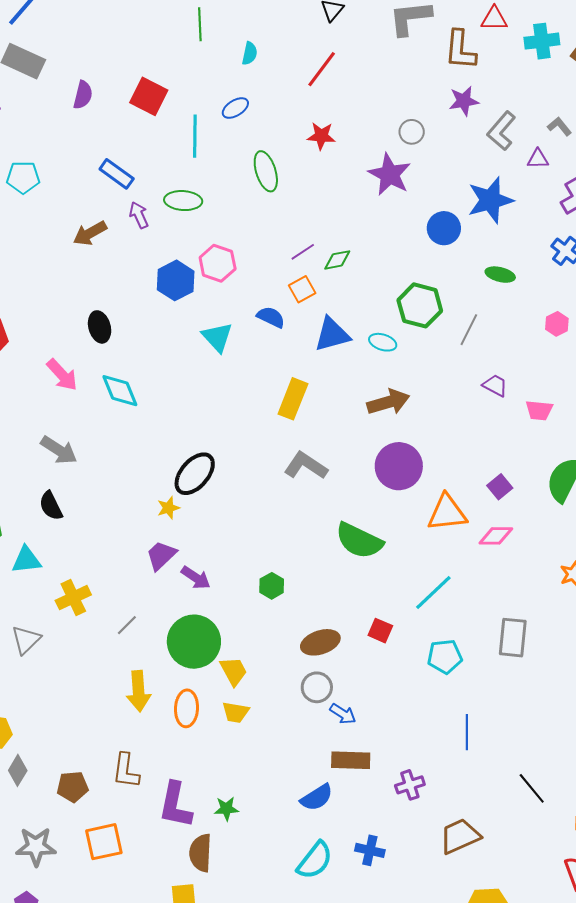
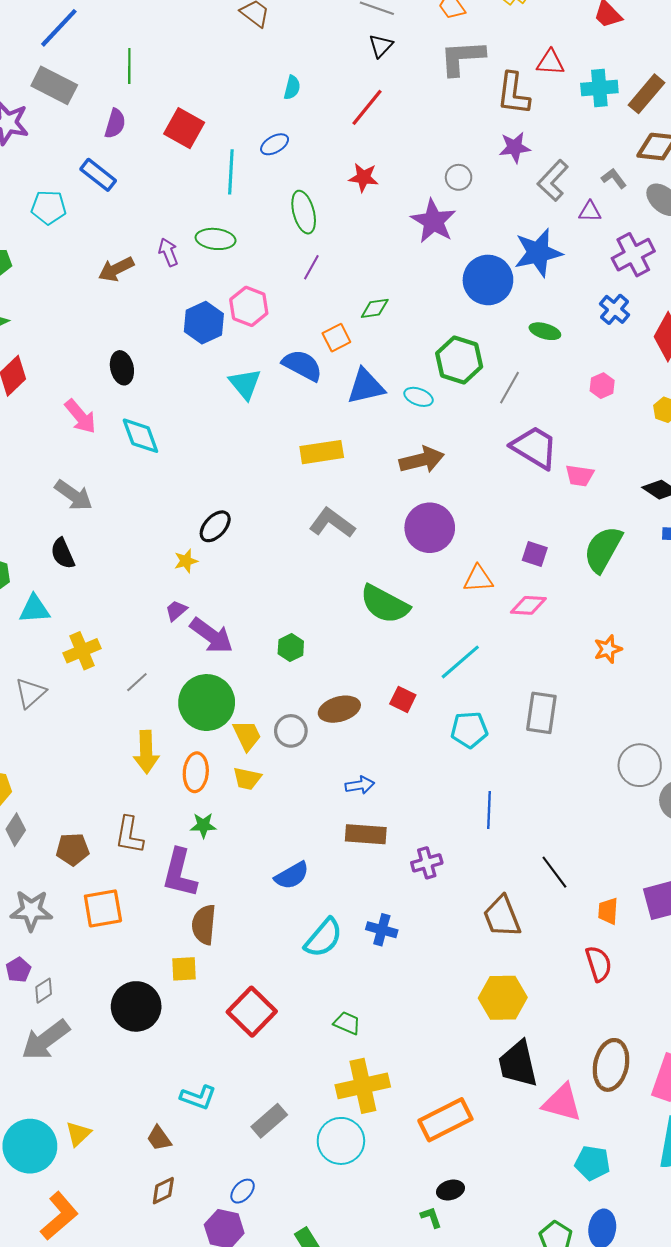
green line: (200, 24) -> (129, 66), moved
blue rectangle: (117, 174) -> (98, 175), moved
blue circle: (444, 228) -> (488, 280), size x1.4
purple line: (303, 252) -> (311, 267), moved, turned -30
blue semicircle: (271, 317) -> (302, 365), size x1.4
purple trapezoid: (495, 385) -> (535, 447), size x1.8
yellow rectangle: (293, 399) -> (322, 452), turned 57
black ellipse: (195, 474) -> (215, 526), size x0.7
purple square: (500, 487) -> (535, 554), turned -35
orange triangle: (447, 513) -> (478, 579), size x0.7
purple trapezoid: (161, 555) -> (176, 611), size x0.7
purple arrow: (196, 578) -> (211, 635), size x1.4
gray circle: (317, 687) -> (291, 731), moved
blue arrow: (343, 714) -> (360, 785), turned -44
blue semicircle: (317, 797) -> (292, 876), moved
green star: (226, 809) -> (203, 825), moved
brown trapezoid: (460, 836) -> (502, 916), moved, turned -90

